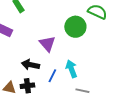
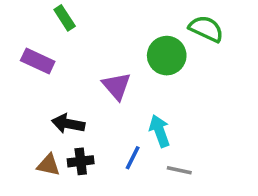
black arrow: (30, 65) -> (68, 124), moved
blue line: (52, 76) -> (133, 158), moved

